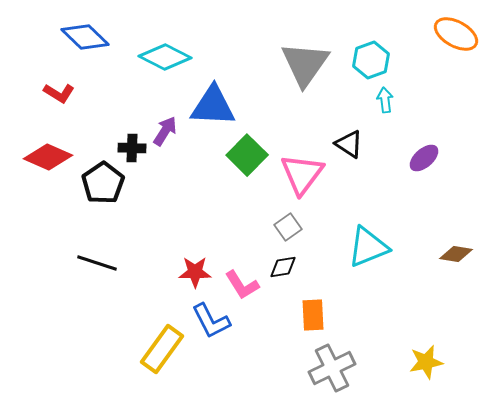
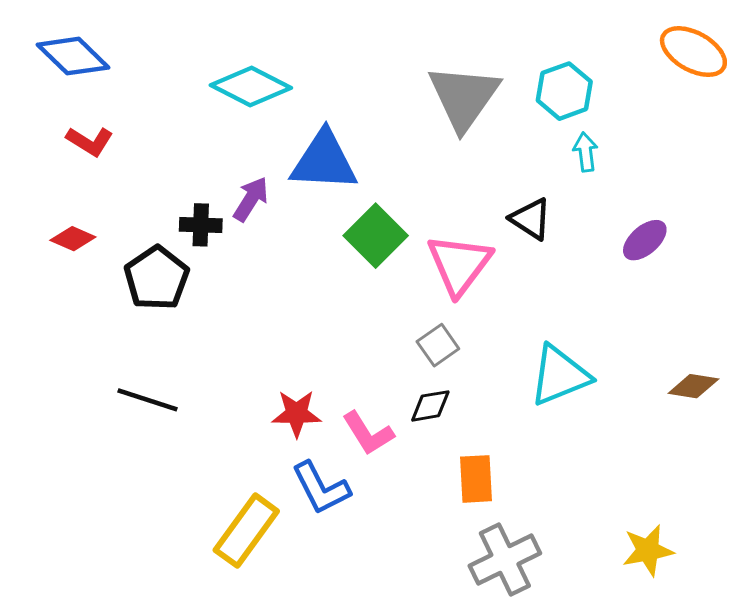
blue diamond: (85, 37) -> (73, 56), moved
red diamond: (48, 157) -> (73, 239), size x0.6

